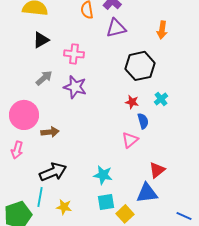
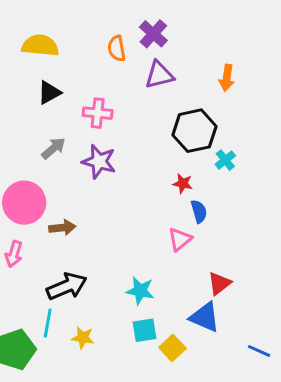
cyan cross: (161, 99) -> (225, 160), moved
blue triangle: (147, 193) -> (205, 317), turned 30

